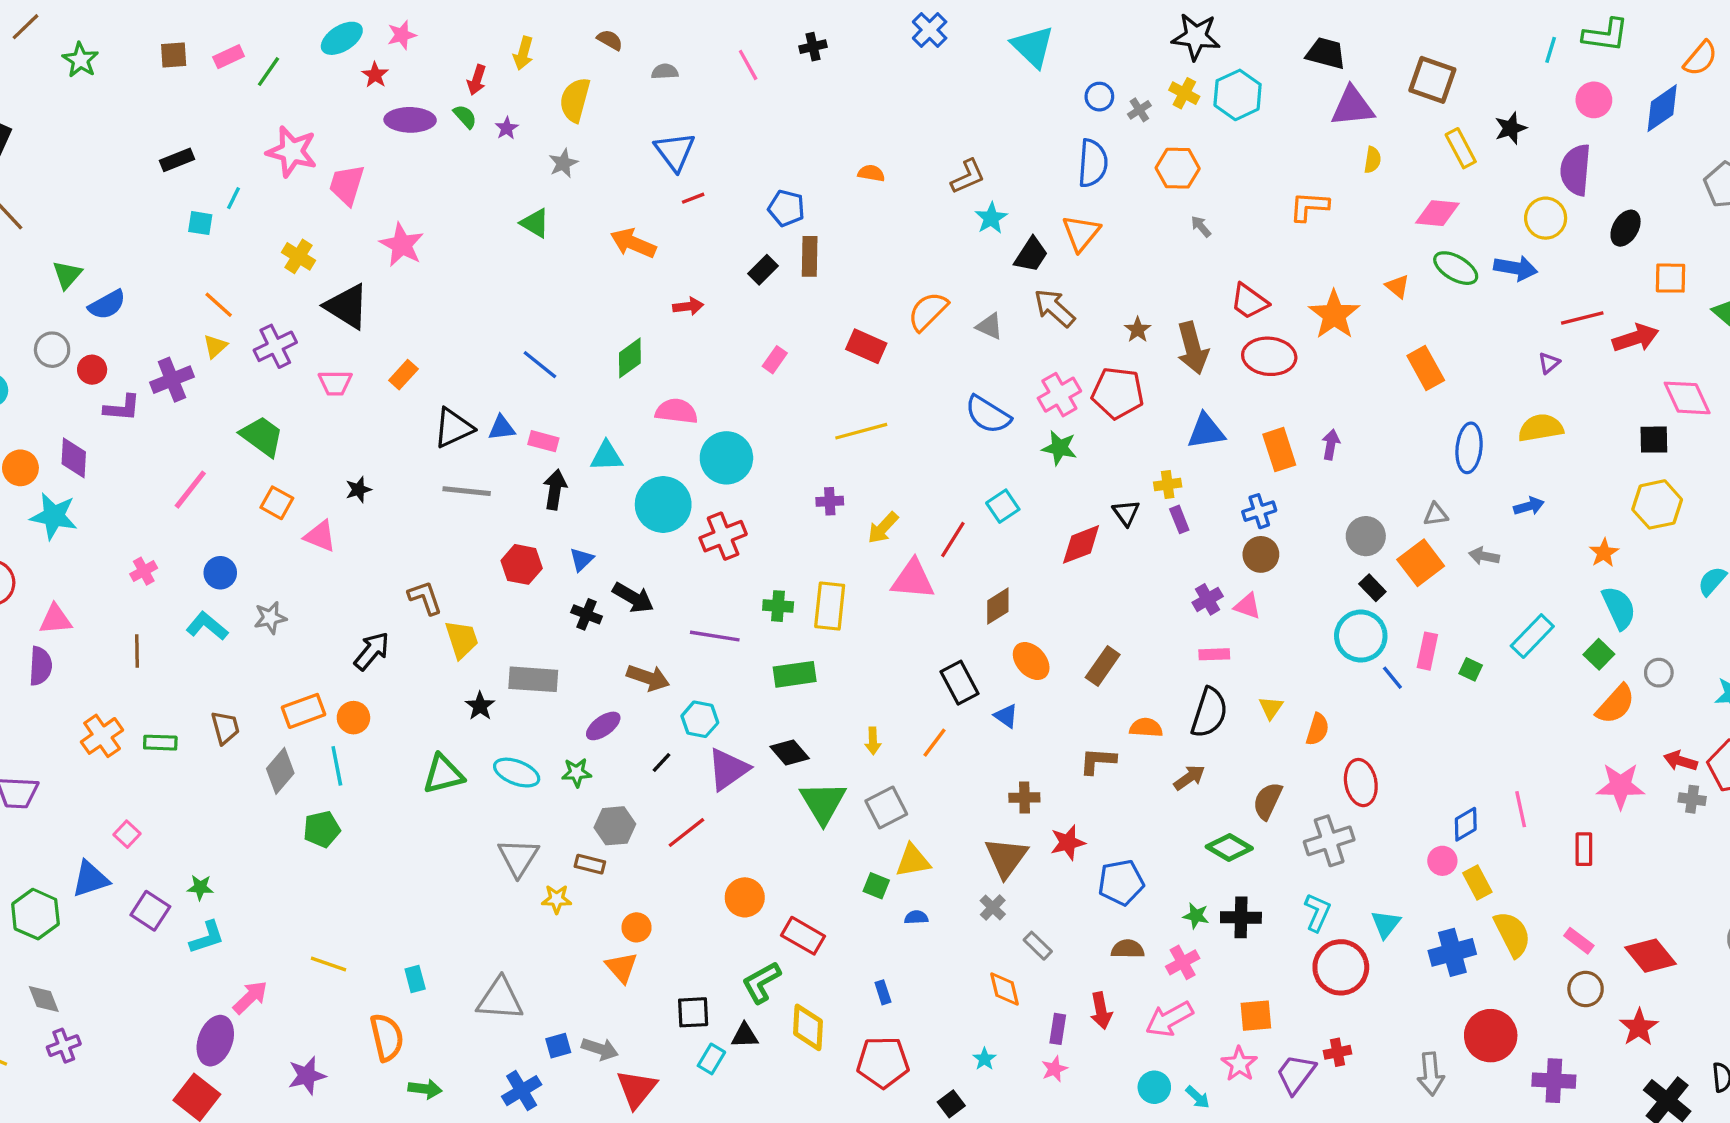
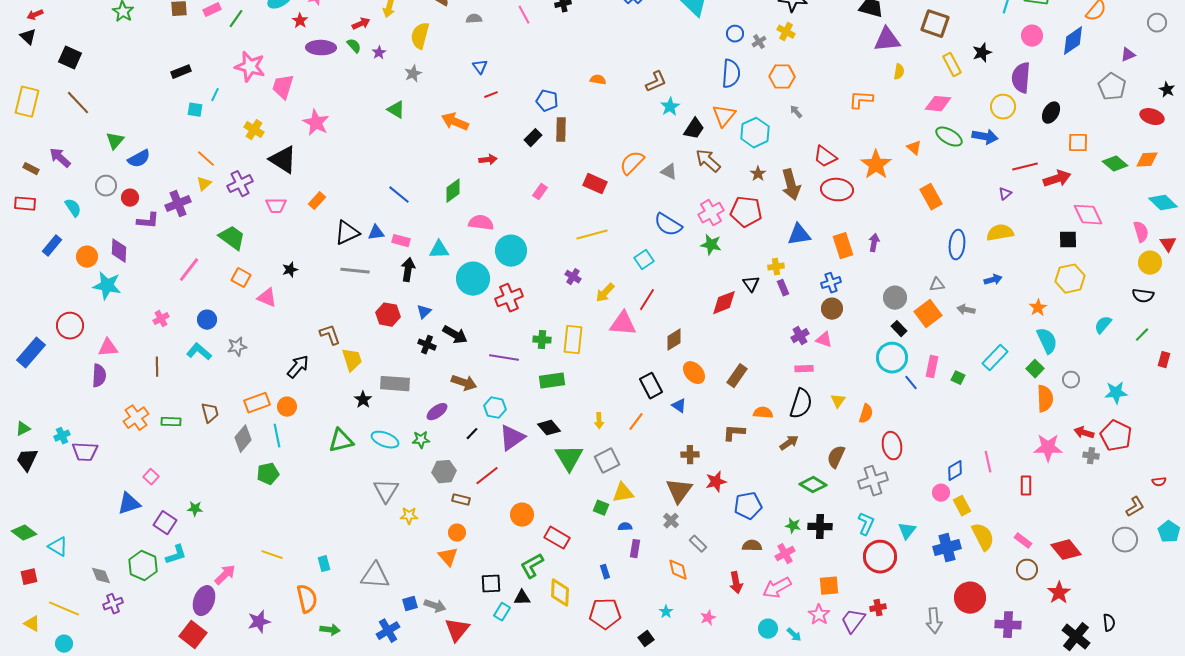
red arrow: (477, 80) -> (361, 24), turned -132
cyan hexagon: (1238, 95) -> (755, 133), moved
blue triangle: (675, 152) -> (480, 67), size x0.6
purple cross: (830, 501) -> (573, 277), turned 35
cyan square: (1003, 506) -> (644, 260), moved
orange semicircle: (1616, 704) -> (1045, 399), turned -44
brown rectangle: (590, 864) -> (461, 500), moved
green hexagon: (35, 914) -> (143, 566), moved
cyan L-shape: (207, 937) -> (176, 555), moved
purple rectangle: (1058, 1029) -> (635, 549), moved

